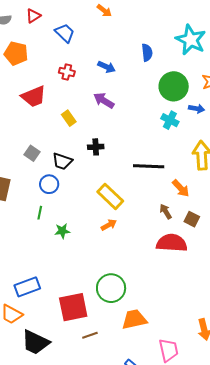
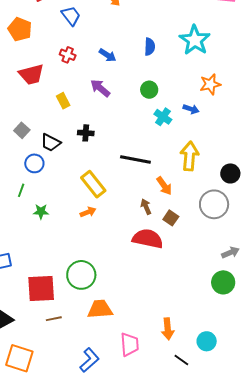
green circle: (174, 86) -> (149, 90), moved, size x0.6

